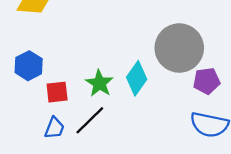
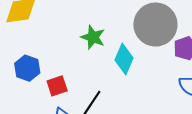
green star: (99, 83) -> (93, 37), moved

